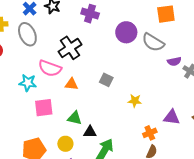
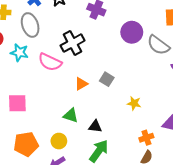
cyan star: (28, 83) -> (19, 53), moved
orange triangle: (72, 84) -> (81, 84), moved, turned -40
pink square: (44, 108) -> (17, 103), moved
black triangle: (90, 132) -> (95, 126), moved

